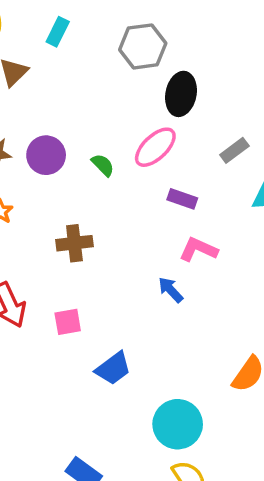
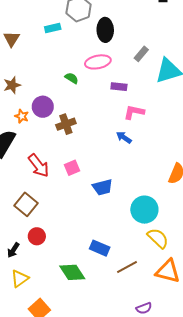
cyan rectangle: (58, 32) -> (53, 28), moved, turned 63
pink ellipse: (155, 147) -> (98, 62), turned 45
purple circle: (46, 155) -> (43, 107), moved
blue trapezoid: (113, 368) -> (103, 187), turned 35

